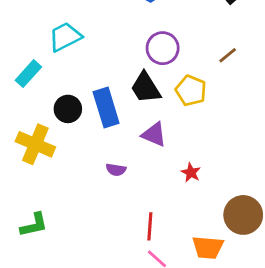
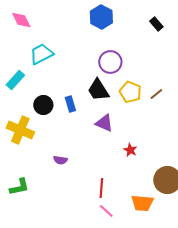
brown line: (228, 55) -> (156, 94), moved
blue rectangle: (106, 108) -> (70, 104), size x0.6
purple semicircle: (116, 170) -> (60, 160), moved

